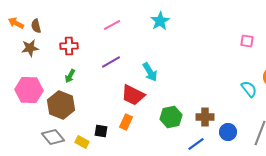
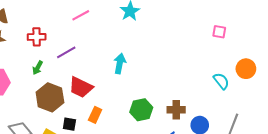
purple line: (111, 62) -> (66, 52), moved
cyan arrow: (150, 72) -> (120, 64), turned -138
red trapezoid: (133, 95) -> (81, 87), moved
brown hexagon: (61, 105) -> (50, 97), moved

